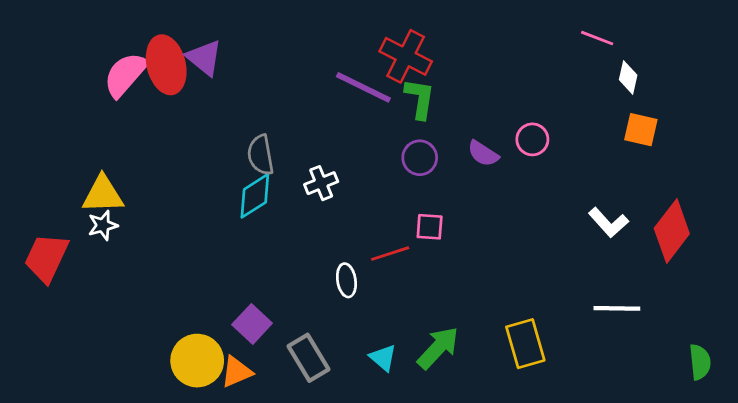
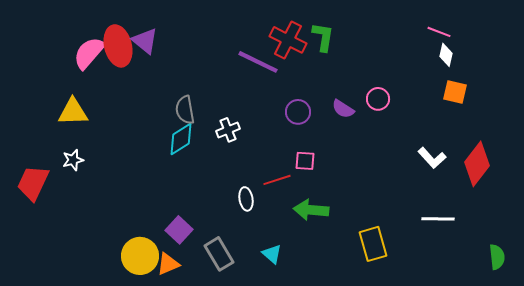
pink line: (597, 38) -> (439, 32), moved
green L-shape: (420, 99) -> (323, 37), moved
yellow triangle: (103, 194) -> (73, 112), moved
green arrow: (438, 348) -> (311, 210), moved, turned -128

